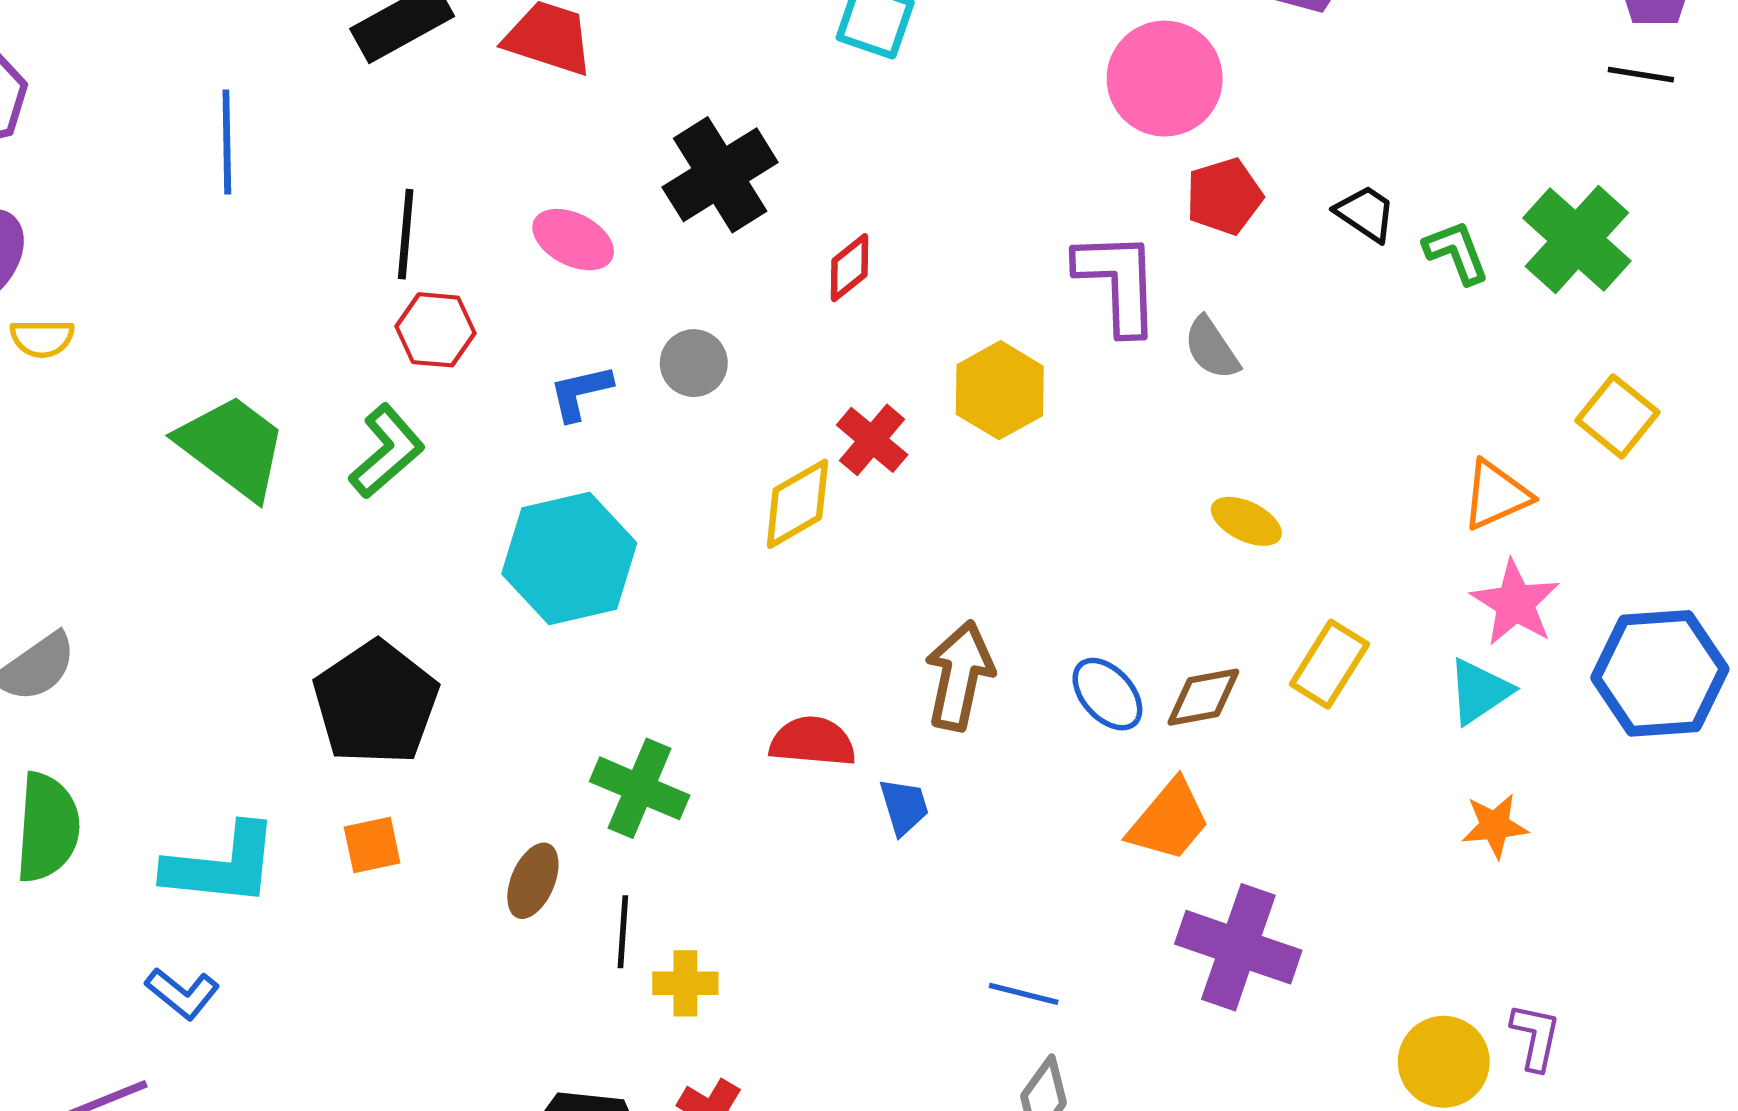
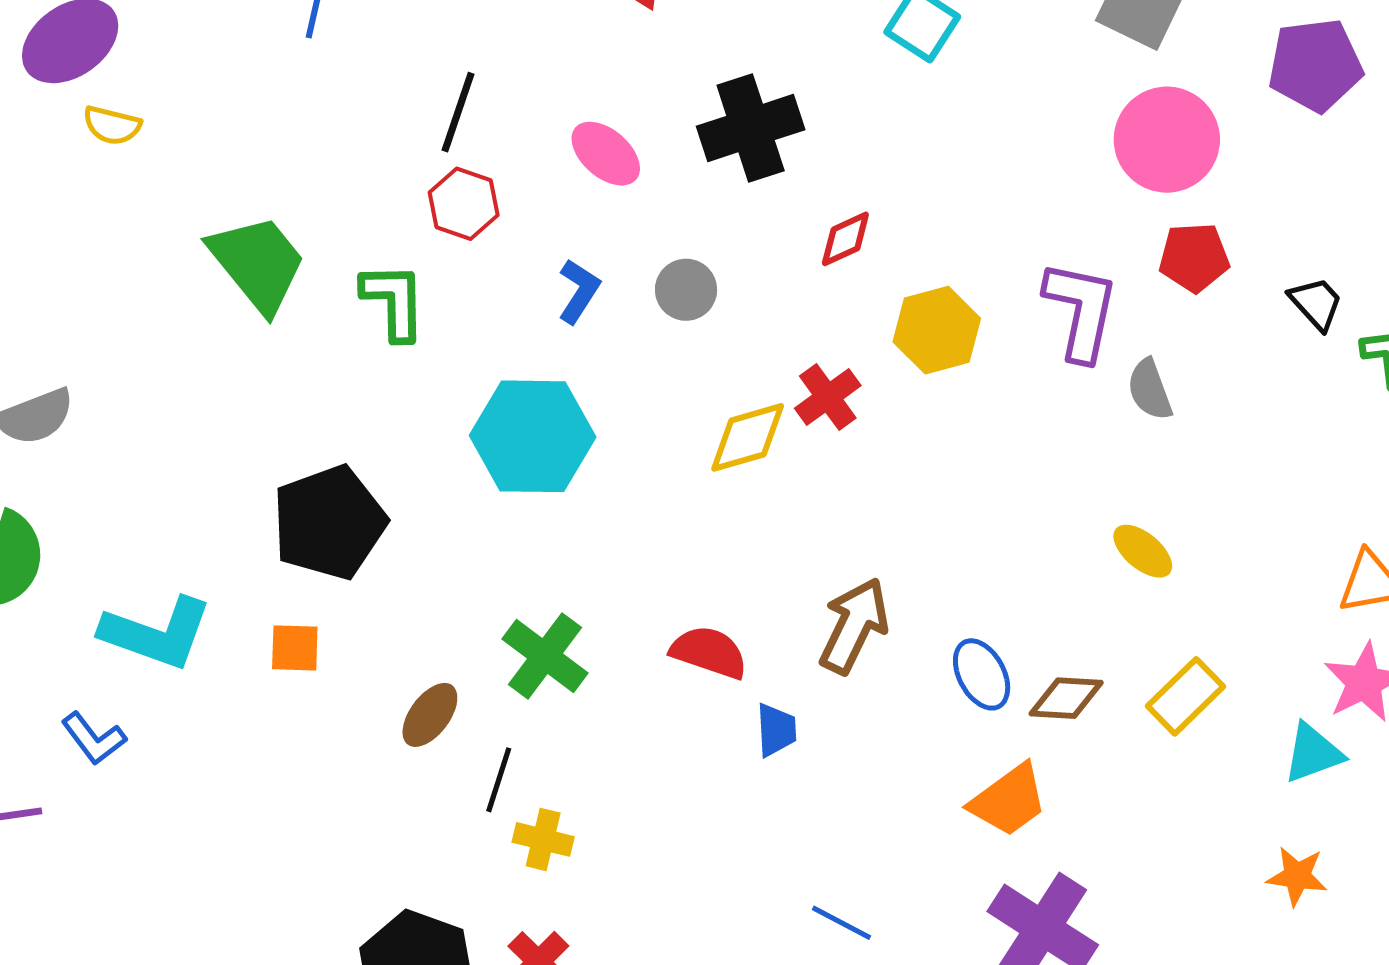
yellow hexagon: (1000, 390) -> (937, 330), moved
blue L-shape: (580, 393) -> (579, 291), turned 122
green L-shape: (387, 451) -> (394, 301), turned -64

